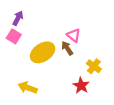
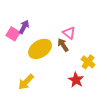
purple arrow: (18, 18) -> (24, 27), moved
yellow arrow: (28, 88) -> (26, 82), turned -66

